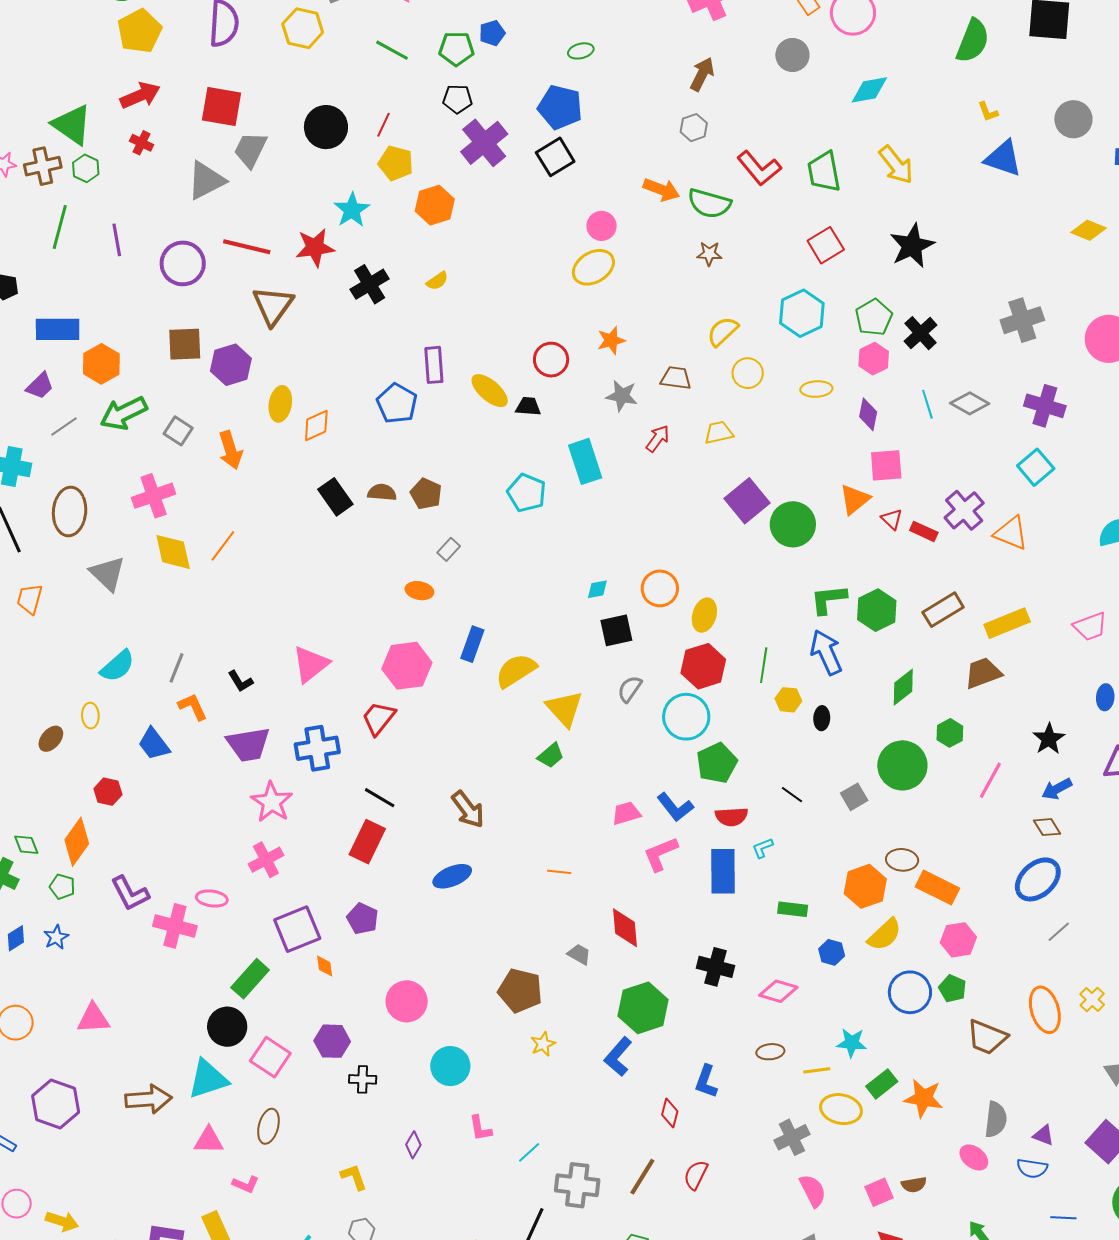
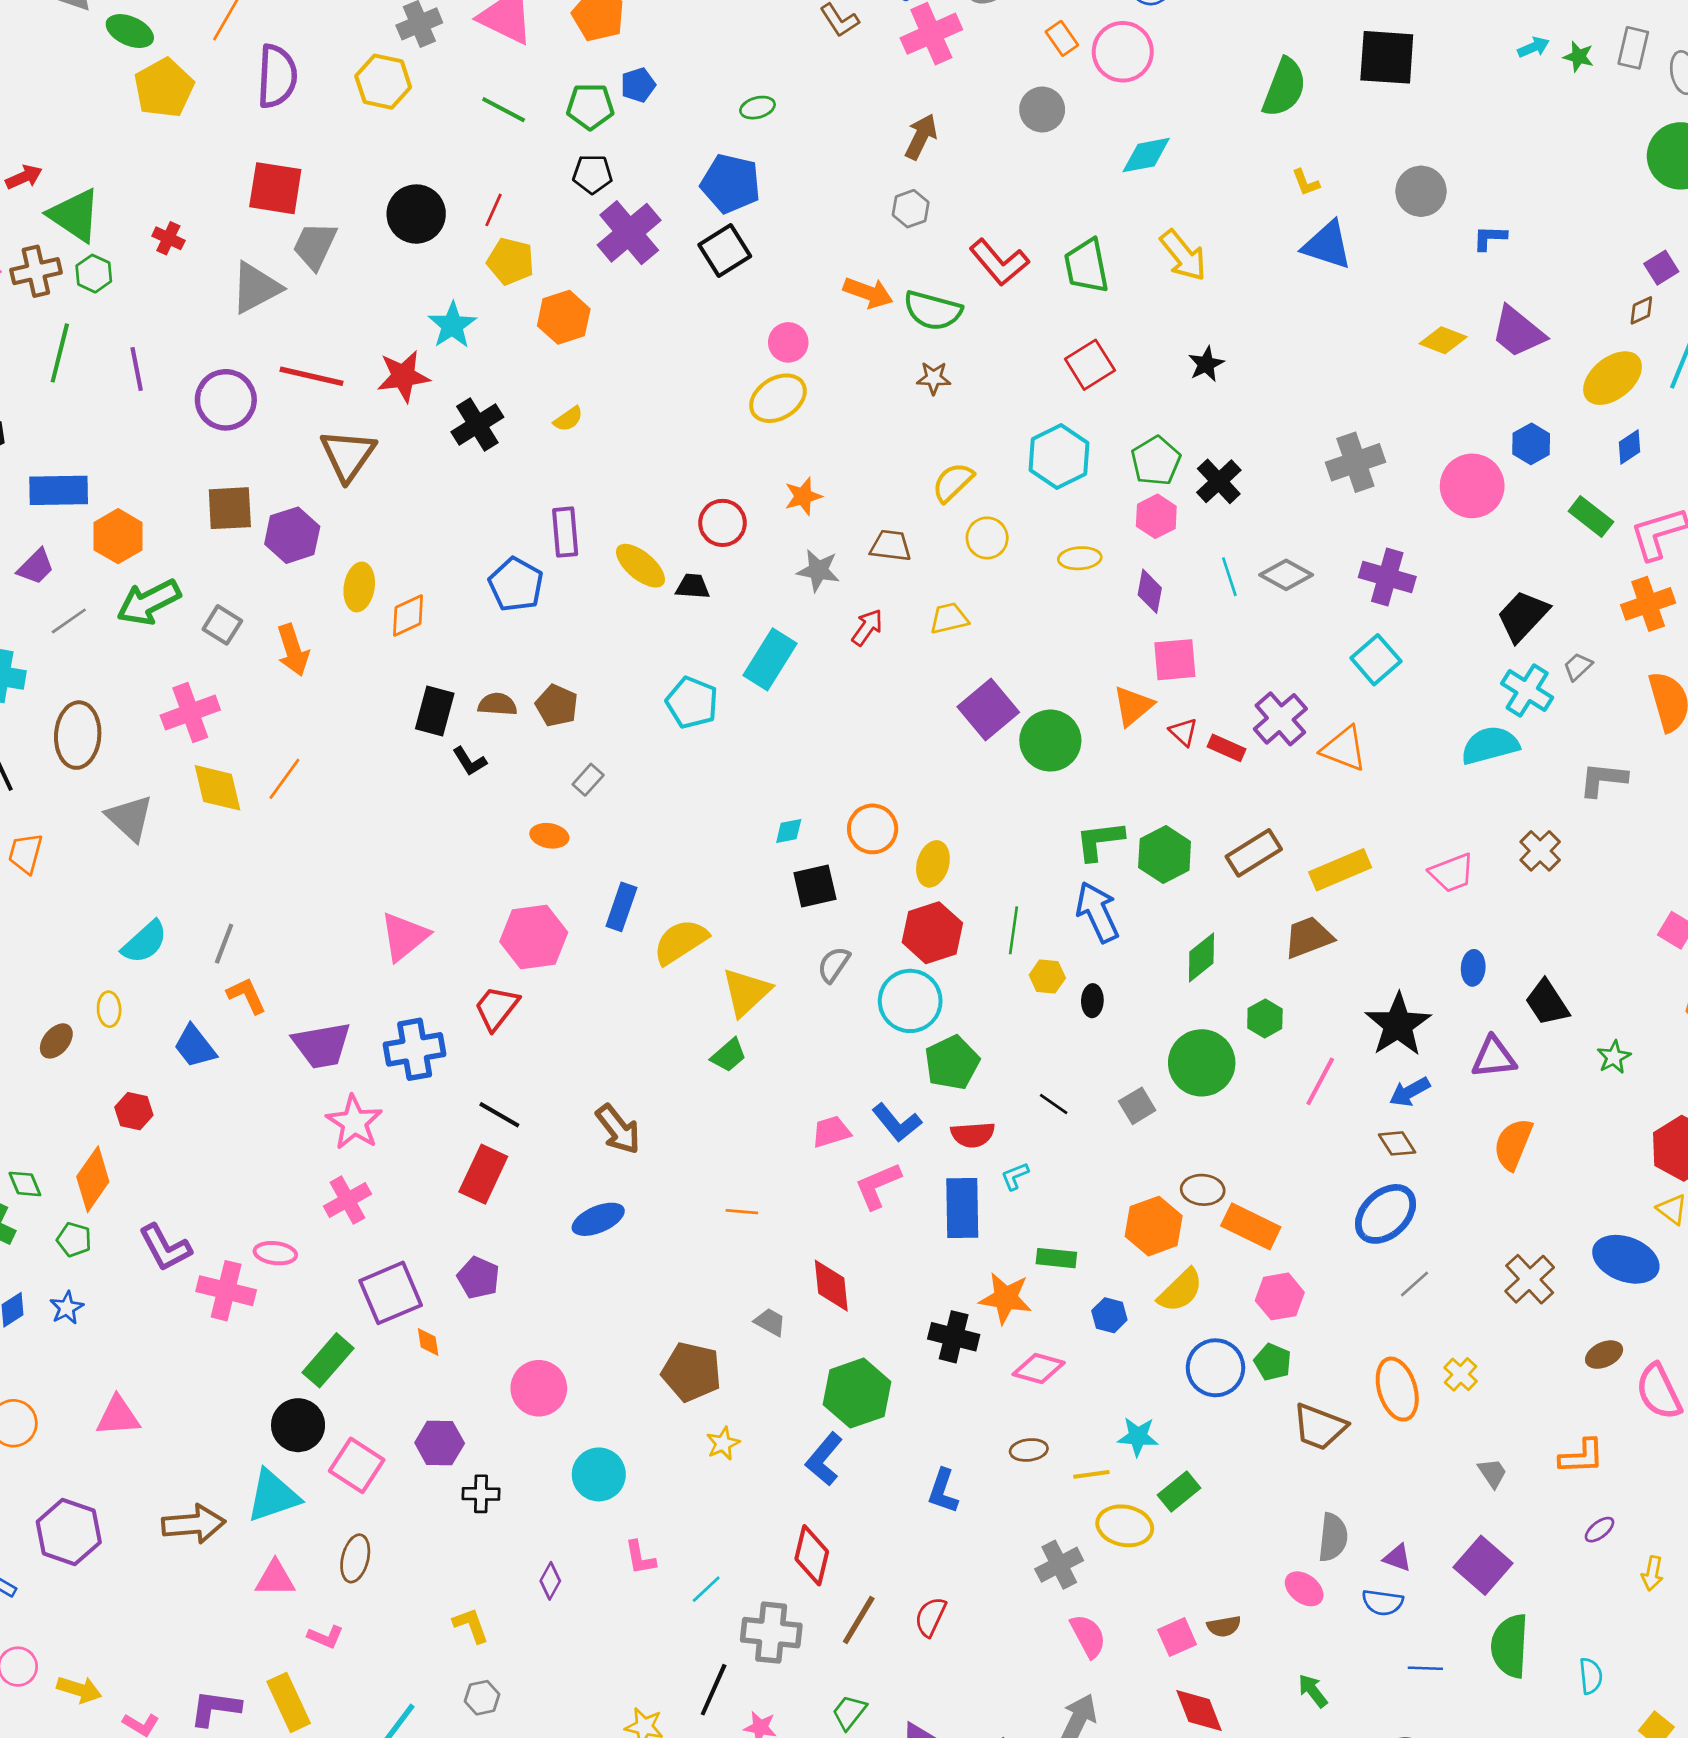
red arrow: (140, 95) -> (24, 177), moved, size x0.7
black star: (912, 246) -> (1206, 364), size x0.6
cyan rectangle: (585, 461) -> (770, 659), turned 51
black rectangle: (335, 497) -> (435, 711), turned 51
black L-shape: (241, 681) -> (470, 761), moved
yellow triangle: (564, 709) -> (746, 992), turned 30
black star: (1049, 739) -> (1398, 1025), size x1.5
orange star: (923, 1098) -> (1006, 1298), moved
red diamond: (670, 1113) -> (812, 1555), moved, size x1.5

